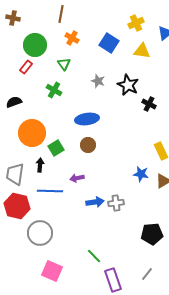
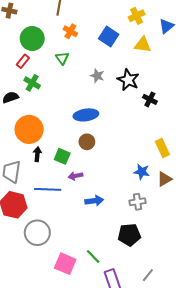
green cross: (54, 90) -> (32, 83), moved
green square: (56, 148) -> (62, 156), moved, turned -35
black arrow: (40, 165) -> (37, 154), moved
gray cross: (116, 203) -> (138, 202), moved
black pentagon: (152, 234) -> (129, 235), moved
pink square: (52, 271) -> (65, 264), moved

